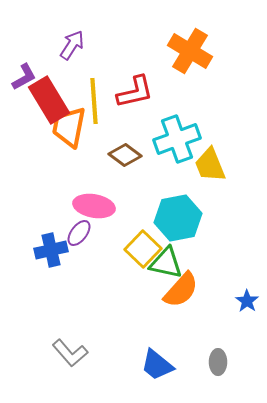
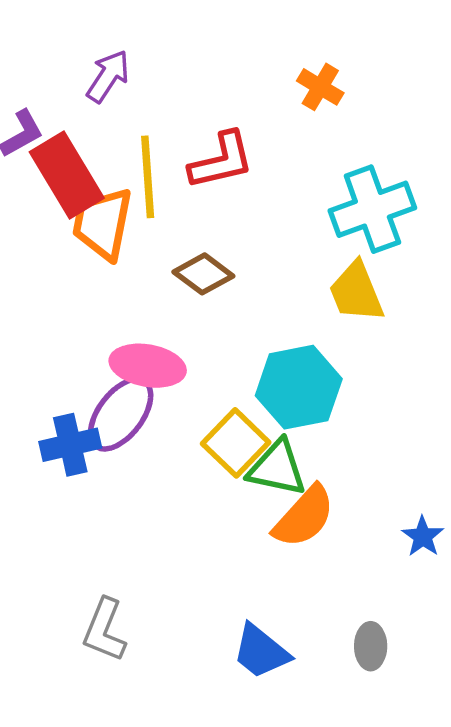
orange cross: (190, 51) -> (320, 87), size x0.6
cyan cross: (177, 139) -> (372, 209), moved
purple ellipse: (79, 233) -> (121, 414), size x1.6
gray L-shape: (70, 353) -> (104, 630), turned 63

